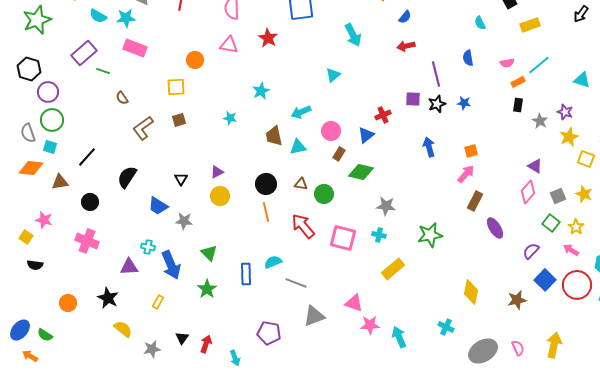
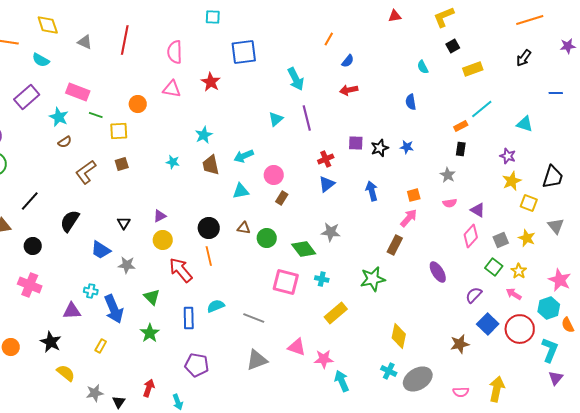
cyan star: (126, 18) -> (59, 117), moved, turned 30
pink semicircle: (507, 63) -> (450, 203), moved
green line: (103, 71) -> (96, 115), moved
purple line: (436, 74) -> (307, 118), moved
brown semicircle: (122, 98) -> (65, 142), turned -88
gray star: (540, 121) -> (448, 175), moved
blue triangle: (366, 135) -> (327, 184), moved
brown trapezoid: (274, 136) -> (211, 165), moved
green diamond: (361, 172) -> (304, 249), moved, turned 40
brown rectangle: (475, 201) -> (395, 245), moved
gray star: (386, 206) -> (331, 232), moved
red arrow: (303, 226) -> (181, 270), moved
gray line: (296, 283) -> (254, 318), moved
yellow diamond: (471, 292) -> (399, 336), moved
pink star: (370, 325) -> (324, 359), moved
purple pentagon: (269, 333) -> (197, 365), moved
black triangle: (182, 338) -> (119, 402), moved
pink semicircle: (518, 348) -> (461, 392), turned 112
gray ellipse: (483, 351) -> (418, 379), moved

